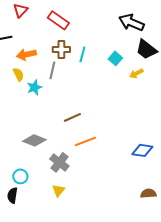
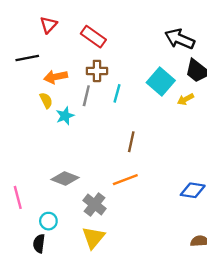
cyan line: (82, 54) -> (117, 93), moved
cyan square: (115, 58) -> (161, 82), size x1.6
brown line: (72, 117) -> (131, 142), moved, turned -54
yellow triangle: (58, 190) -> (93, 238), size x1.5

